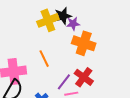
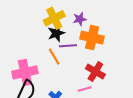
black star: (63, 16) -> (56, 33), moved
purple line: (64, 82) -> (68, 46), moved, turned 54

